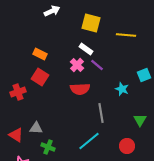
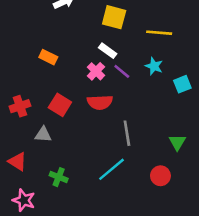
red square: (40, 77) -> (60, 105), moved
cyan star: (122, 89) -> (154, 66), moved
gray triangle: (36, 128) -> (43, 135), moved

